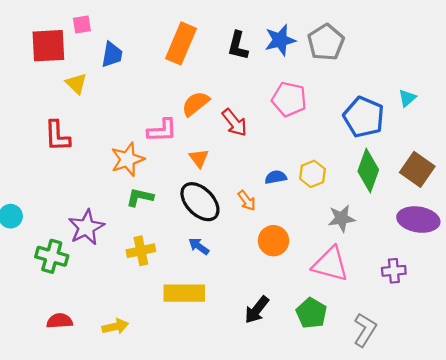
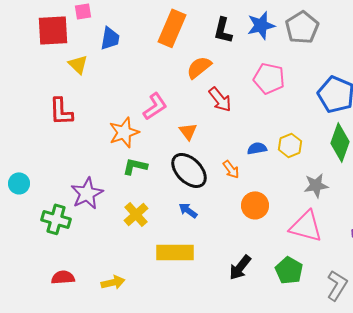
orange semicircle: (195, 104) -> (199, 67), moved
pink L-shape: (162, 130) -> (155, 106), turned -32
yellow cross: (141, 251) -> (136, 214), turned -30

